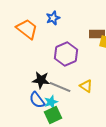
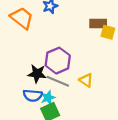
purple hexagon: (66, 54) -> (58, 61), moved
blue semicircle: (37, 100) -> (33, 95), turned -48

